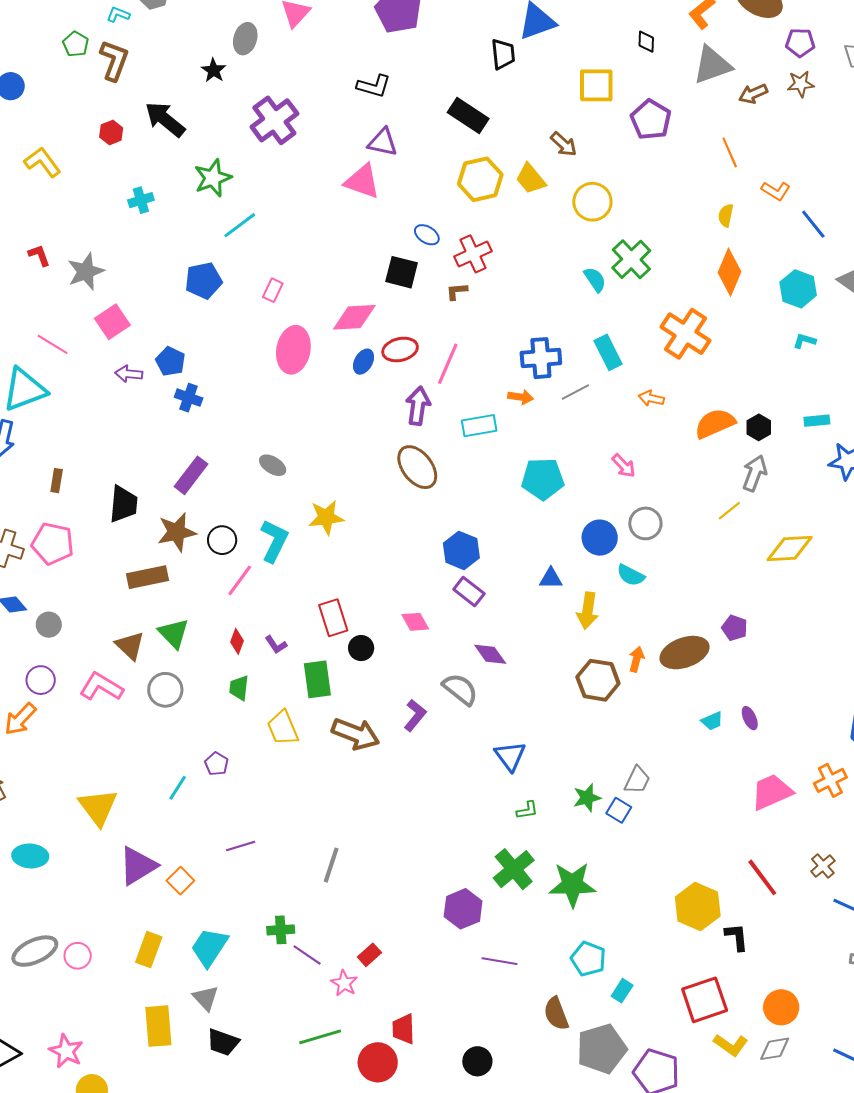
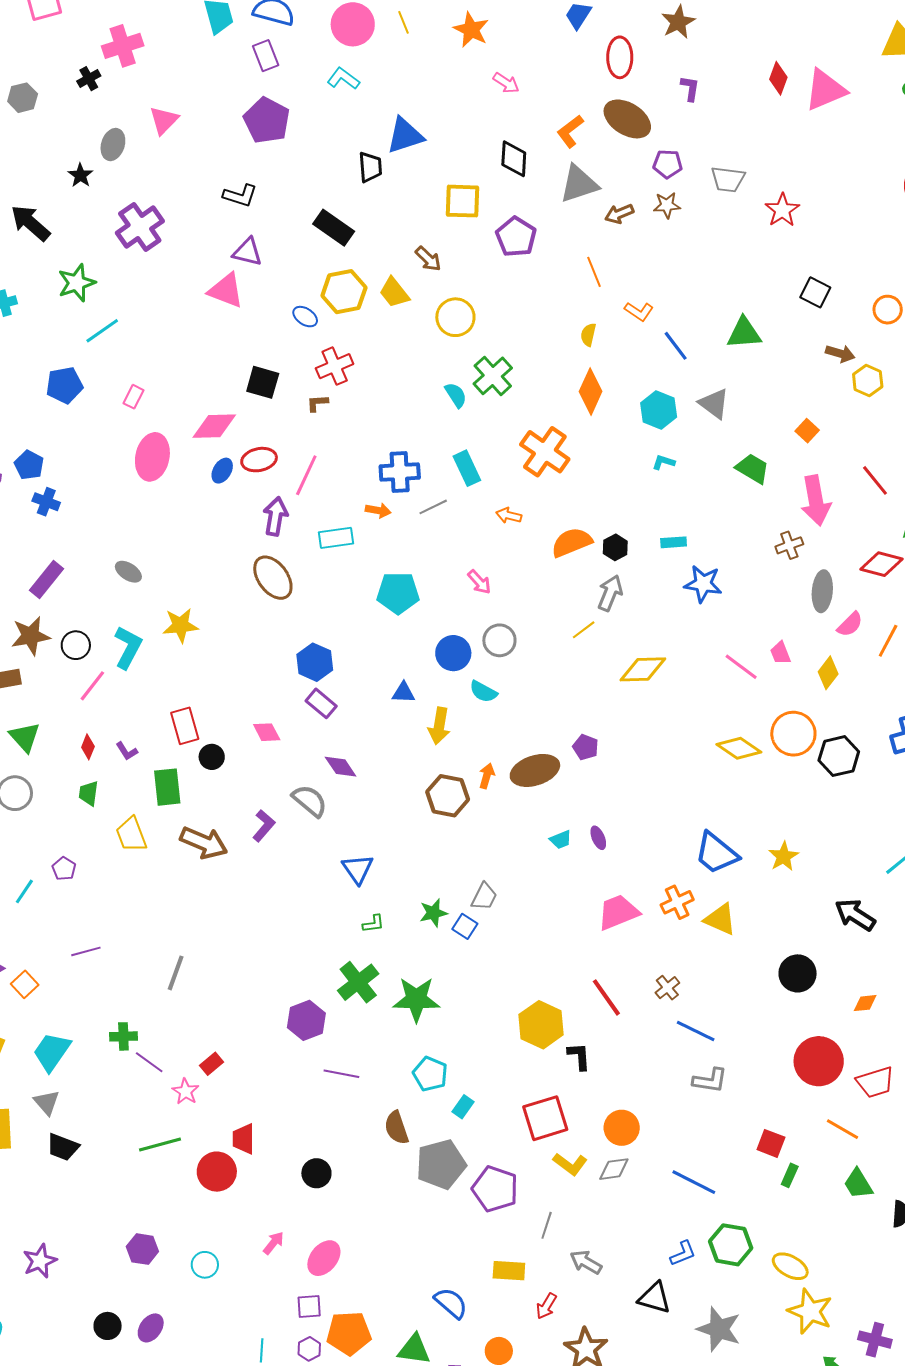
black diamond: (646, 42) -> (514, 159), size x1.6
blue ellipse: (427, 235) -> (305, 317), moved

